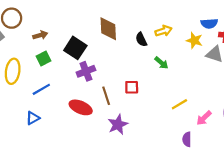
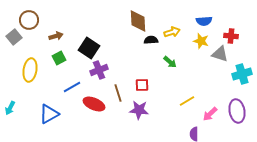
blue semicircle: (209, 23) -> (204, 21), moved
brown diamond: (108, 29) -> (138, 21), moved
black semicircle: (141, 39) -> (151, 40), turned 112
blue line: (41, 89) -> (72, 87), moved
blue triangle: (33, 118) -> (49, 114), size x1.5
purple star: (118, 124) -> (139, 110), moved, turned 30

